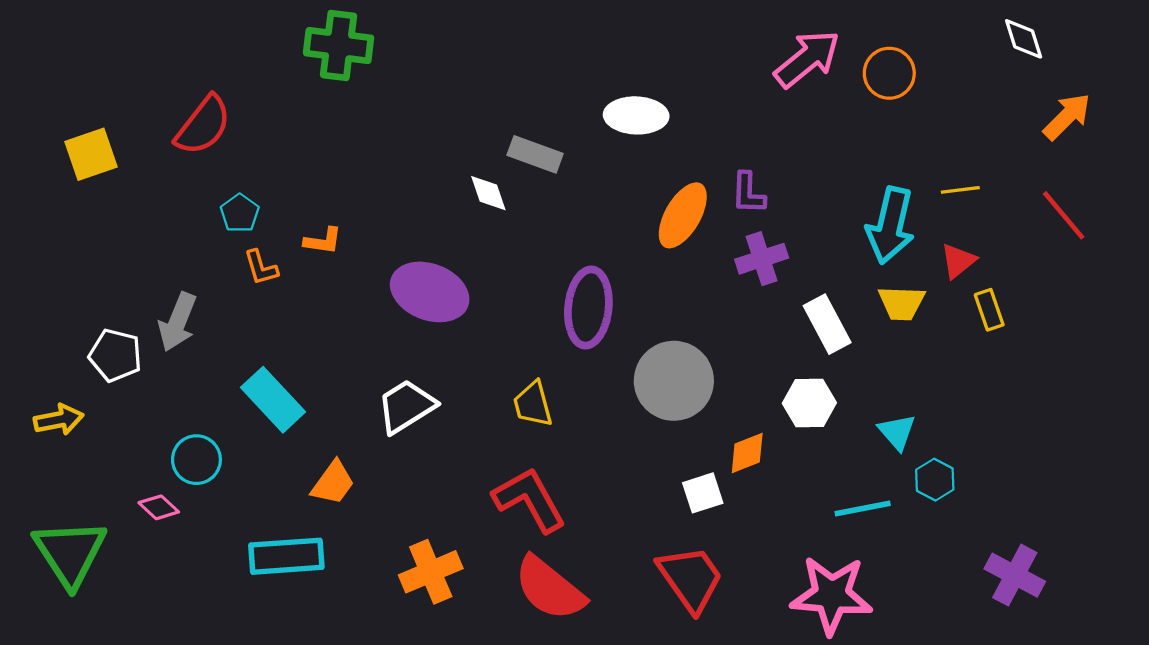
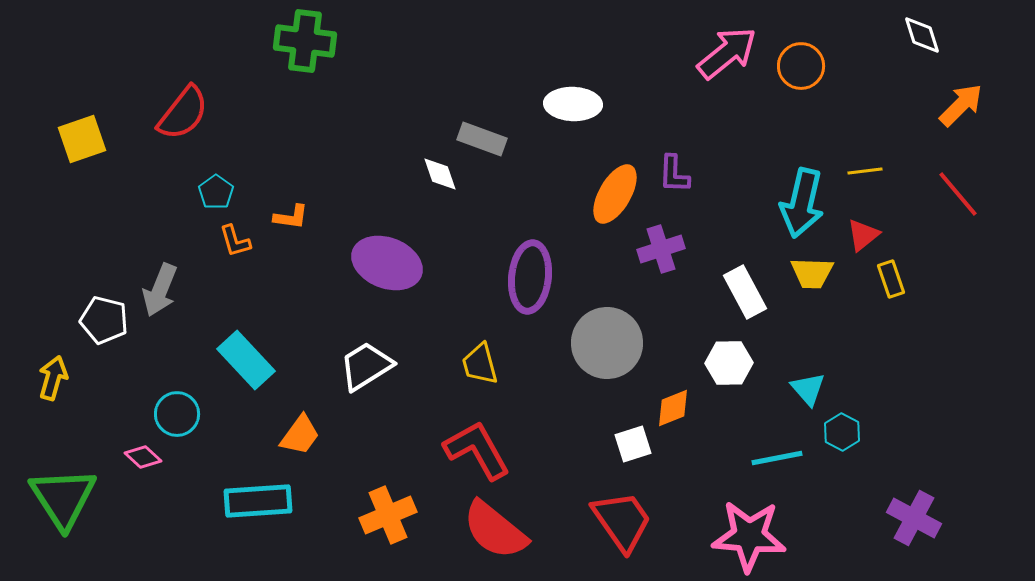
purple cross: (762, 259) -> (661, 249), moved
yellow arrow: (59, 420) -> (53, 378), turned -63

